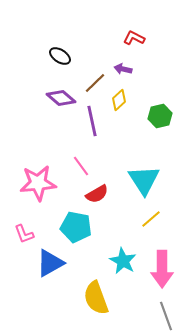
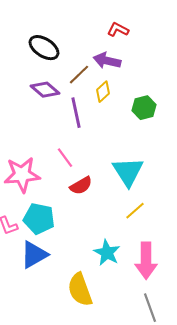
black ellipse: (60, 56) -> (44, 48), size x1.4
purple arrow: (123, 69) -> (107, 61), size x1.5
cyan pentagon: (76, 227) -> (39, 219), moved

